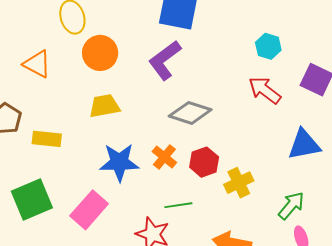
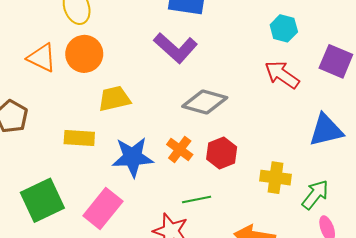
orange circle: (100, 53) -> (84, 54), moved
purple L-shape: (165, 60) -> (176, 48), turned -99
yellow rectangle: (47, 139) -> (79, 138), moved
yellow cross: (239, 183) -> (275, 178), moved, turned 36

